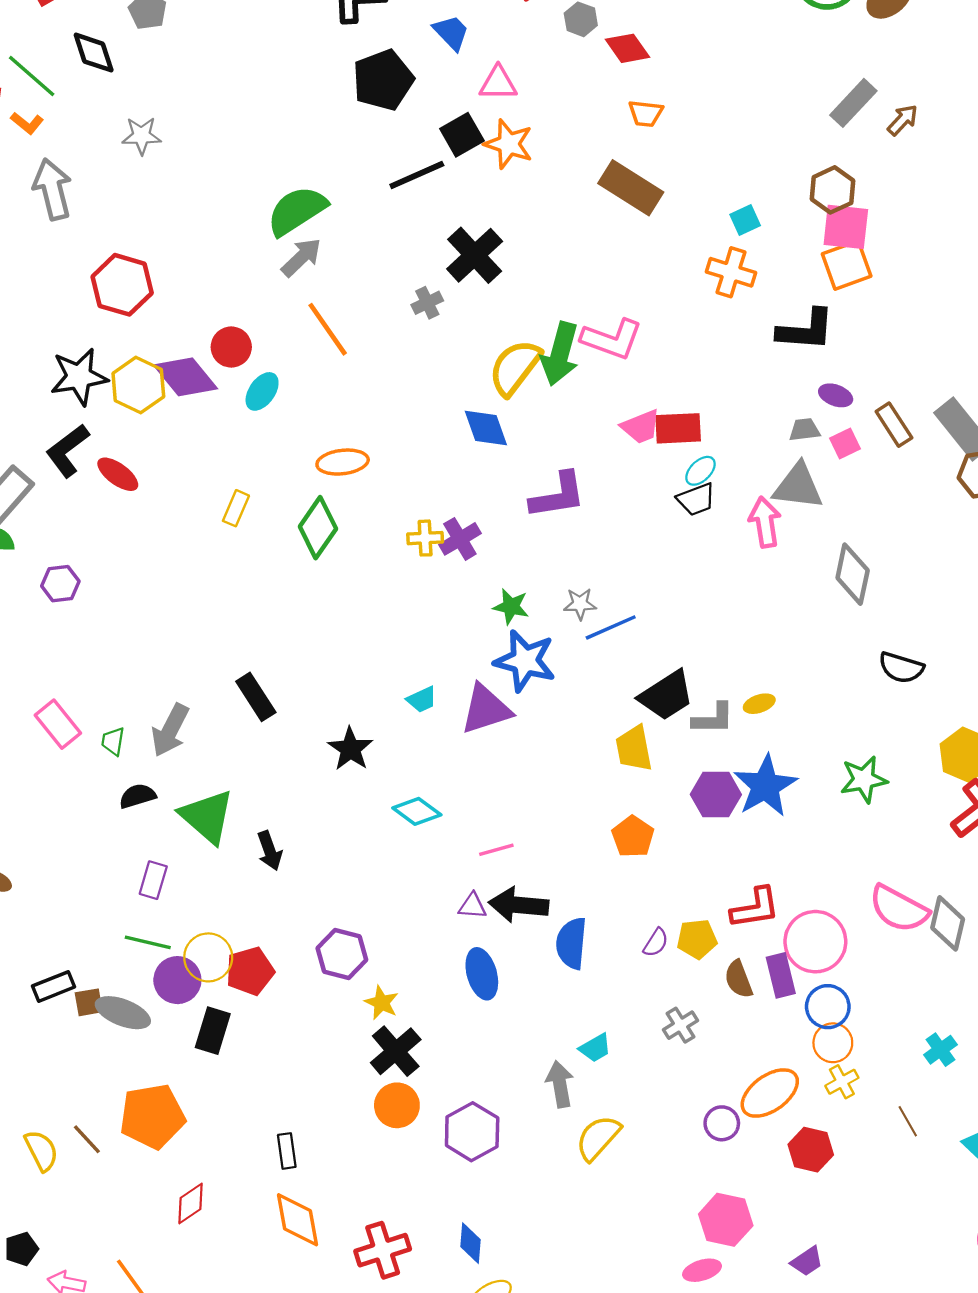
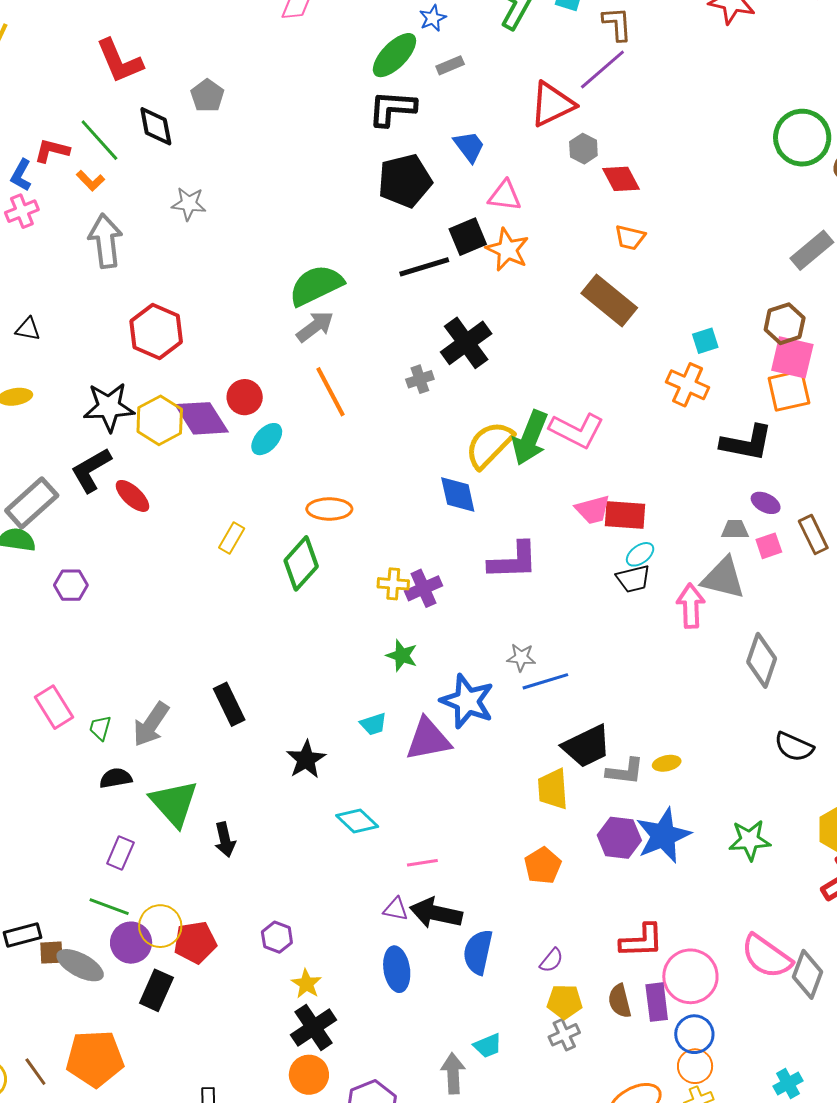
green star: (511, 607) -> (402, 656), moved
yellow pentagon: (697, 939) -> (565, 1002), moved
purple hexagon: (342, 954) -> (277, 937), size x0.7

